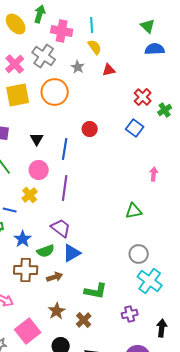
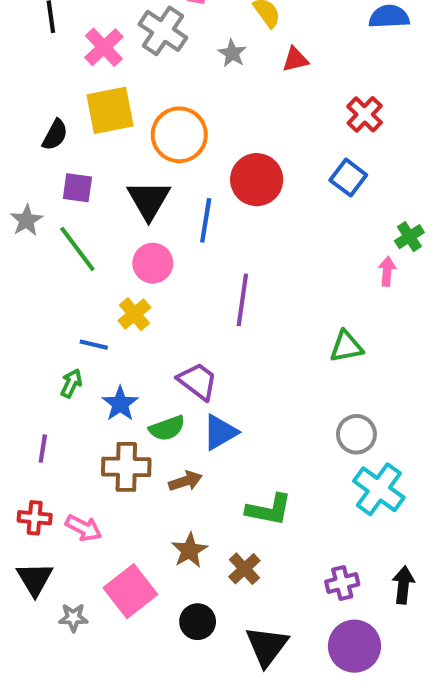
orange circle: (55, 92) -> (179, 135), moved
green cross: (165, 110) -> (409, 237), moved
red circle: (90, 129) -> (257, 180), size x1.6
black triangle: (37, 139) -> (149, 200), size x1.6
purple line: (65, 188) -> (242, 300), moved
purple cross: (130, 314) -> (342, 583), moved

